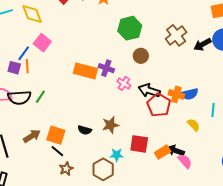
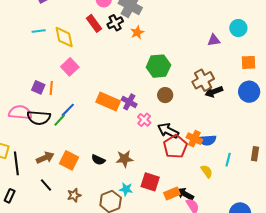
black arrow: (202, 44) -> (214, 92), moved
blue line: (24, 53) -> (68, 110), moved
black line: (57, 151) -> (46, 185), moved

